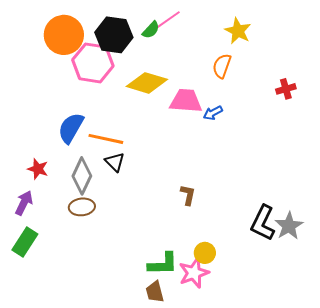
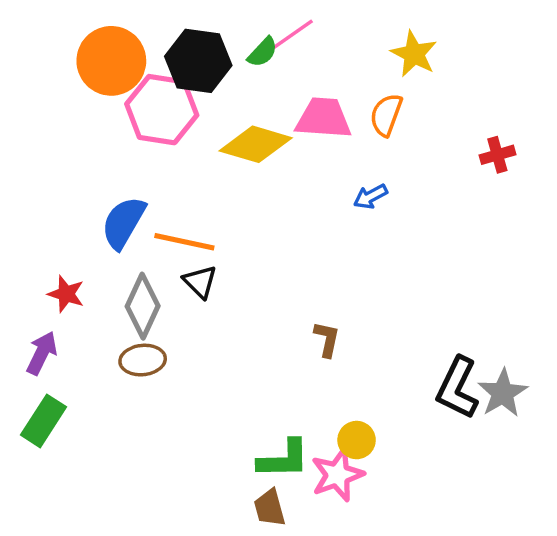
pink trapezoid: (186, 101) -> (323, 118), moved

